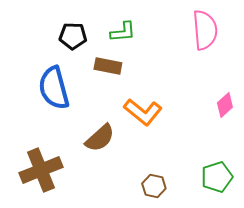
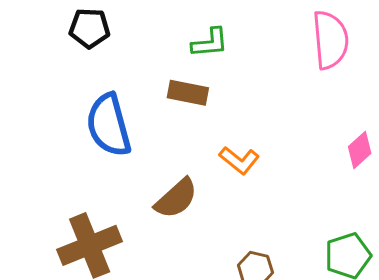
black pentagon: (73, 36) -> (90, 28), moved
orange L-shape: (143, 112) -> (239, 160), size x0.7

